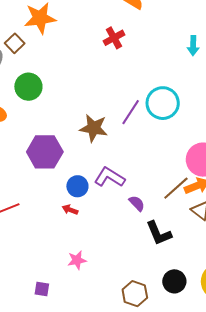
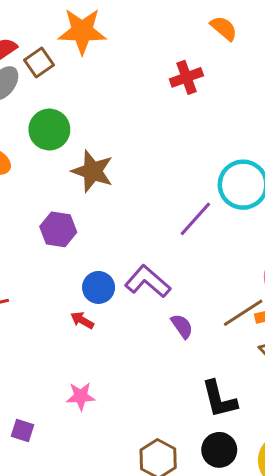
purple line: (131, 112) -> (195, 219), moved
brown star: (94, 128) -> (93, 171), moved
purple hexagon: (45, 152) -> (58, 229), size x0.7
black L-shape: (159, 233) -> (219, 399), moved

